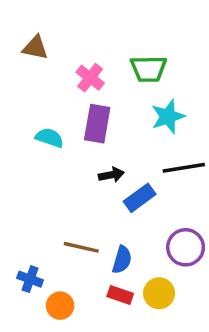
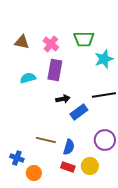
brown triangle: (35, 48) -> (22, 42), moved
cyan star: (168, 117) -> (104, 59), moved
cyan semicircle: (49, 138) -> (28, 78), turned -35

